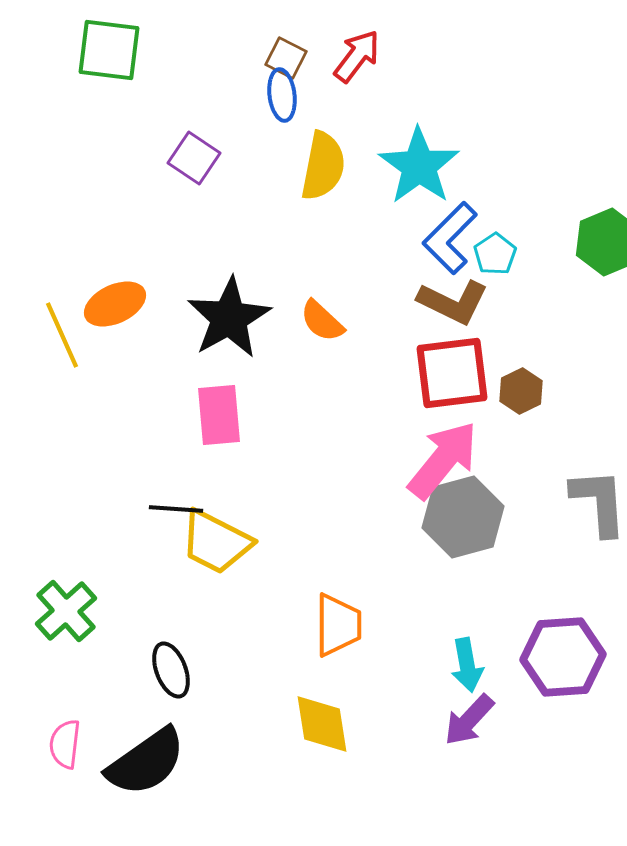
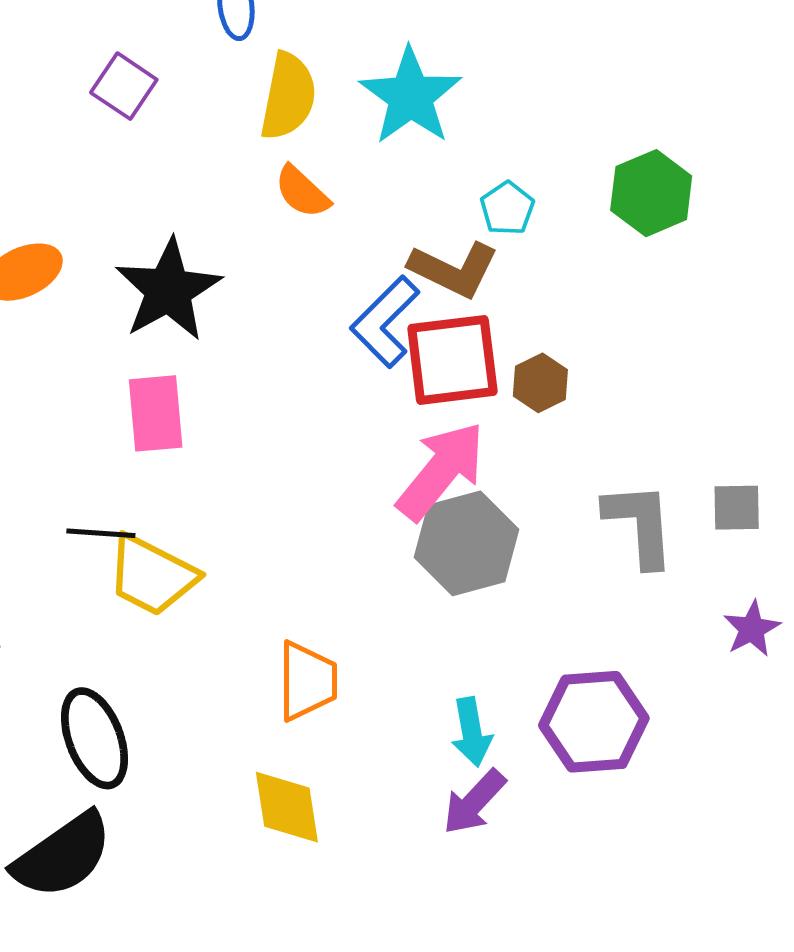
blue L-shape: (450, 238) -> (385, 322), moved
orange semicircle: (322, 321) -> (302, 192), moved
black ellipse: (171, 670) -> (95, 738), size x1.4

